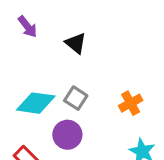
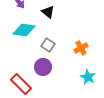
cyan diamond: (36, 103) -> (24, 30), moved

